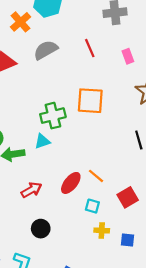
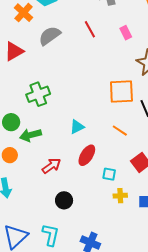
orange square: (90, 101) -> (121, 92), moved
green cross: (53, 116) -> (38, 94), moved
cyan triangle: (42, 141) -> (77, 127), moved
orange line: (96, 176) -> (120, 131), moved

